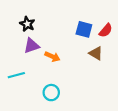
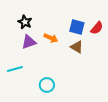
brown triangle: (96, 53) -> (77, 47), moved
orange arrow: (52, 57) -> (51, 38), moved

